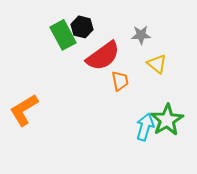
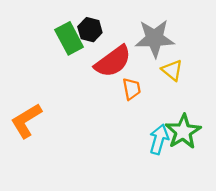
gray star: (141, 35) -> (155, 38), size x1.8

